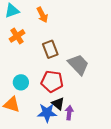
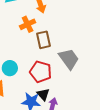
orange cross: (17, 36) -> (28, 24), moved

